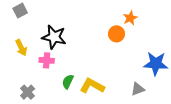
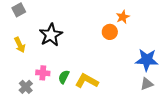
black star: (54, 37) -> (51, 35), turned 30
pink cross: (47, 60) -> (43, 73), moved
gray triangle: (138, 89) -> (147, 84), moved

